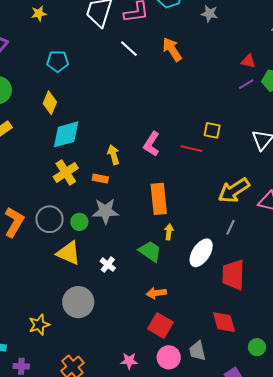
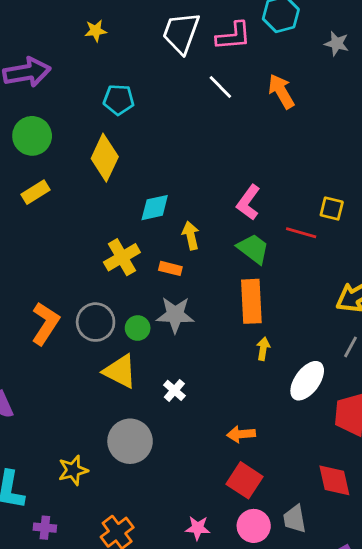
yellow diamond: (50, 103) -> (105, 158), size x1.4
cyan diamond: (66, 134) -> (155, 208), moved, size x0.7
pink L-shape: (152, 144) -> (248, 202), moved
green trapezoid: (150, 251) -> (253, 249), moved

